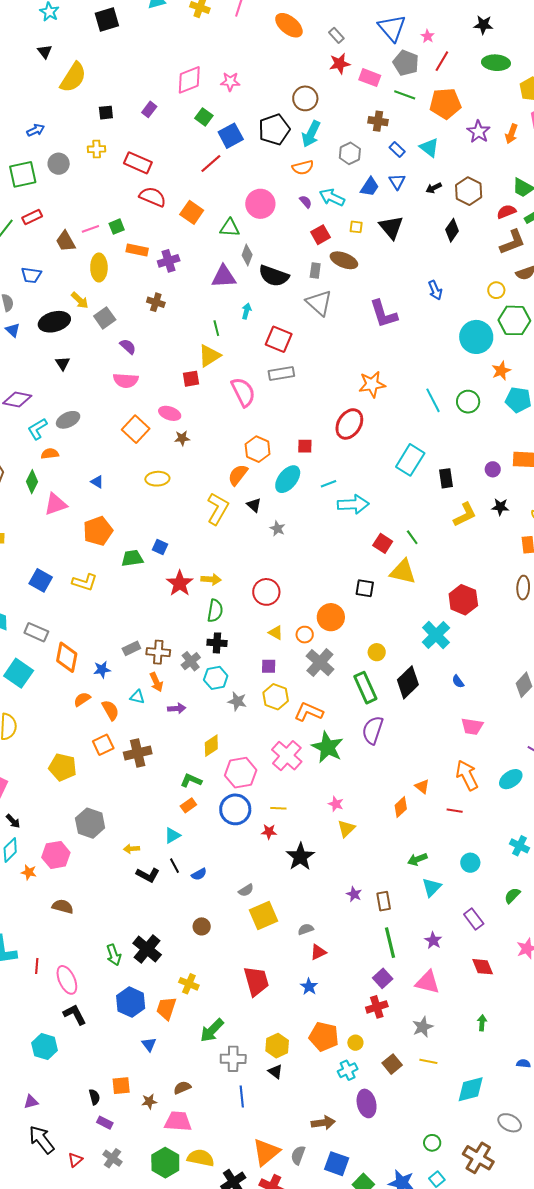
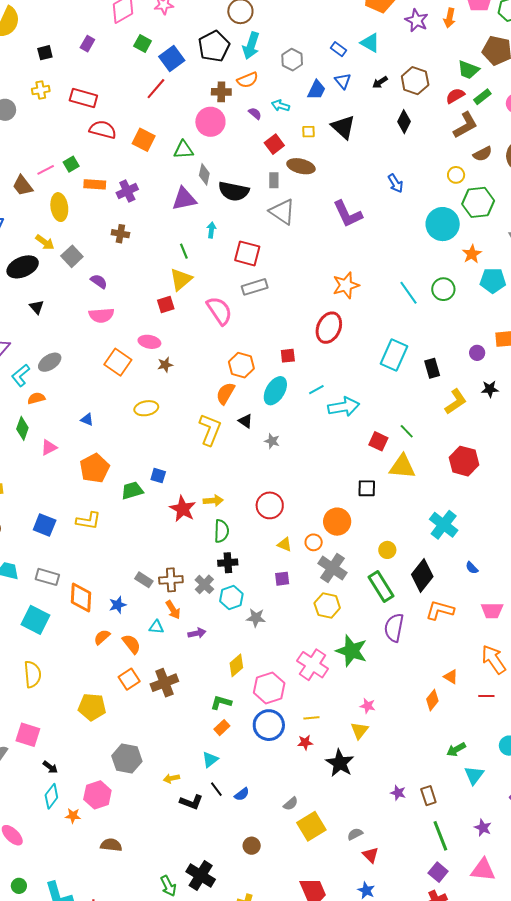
brown cross: (378, 121) -> (221, 92), moved
cyan arrow: (332, 197) -> (280, 106), size x0.7
pink triangle: (56, 504) -> (49, 447), size x0.7
red hexagon: (463, 600) -> (464, 461), moved
gray rectangle: (131, 648) -> (144, 580), turned 66
yellow hexagon: (276, 697) -> (327, 606), moved
orange L-shape: (309, 712) -> (440, 610), moved
yellow triangle: (346, 829) -> (359, 730), moved
red triangle: (318, 952) -> (371, 855), turned -42

